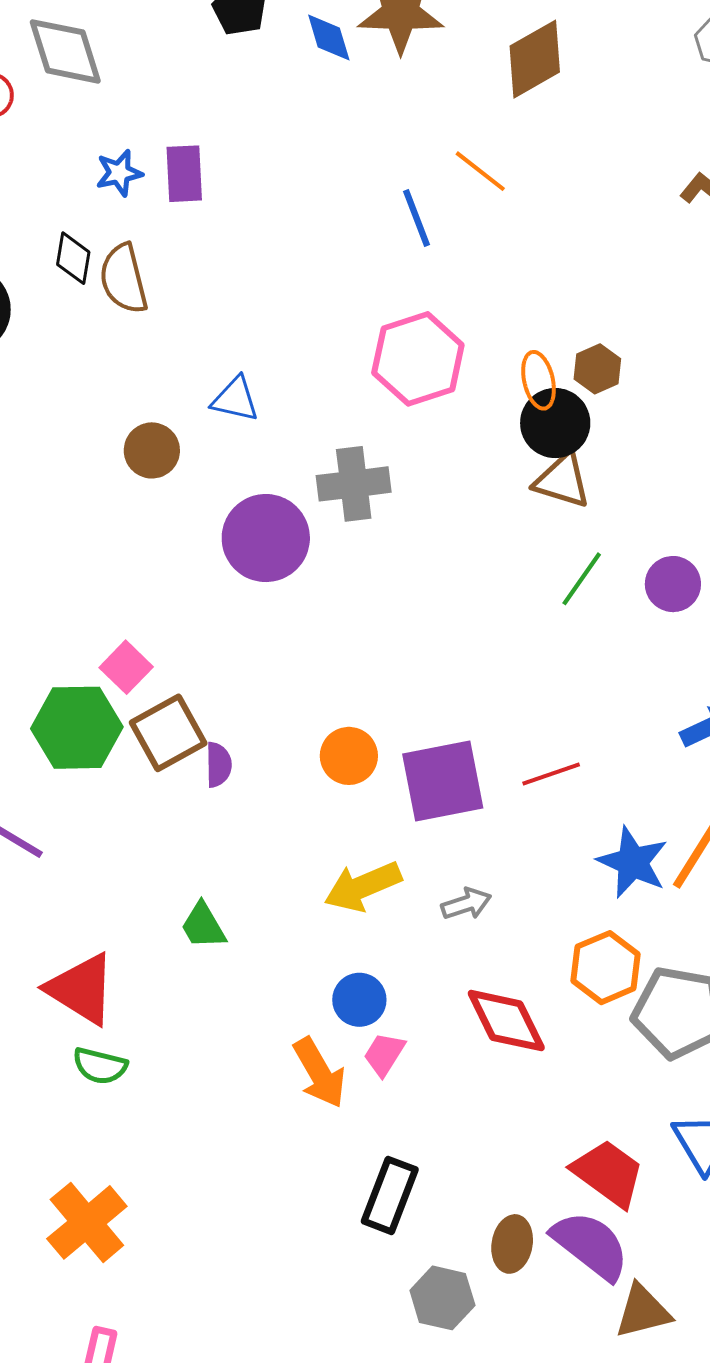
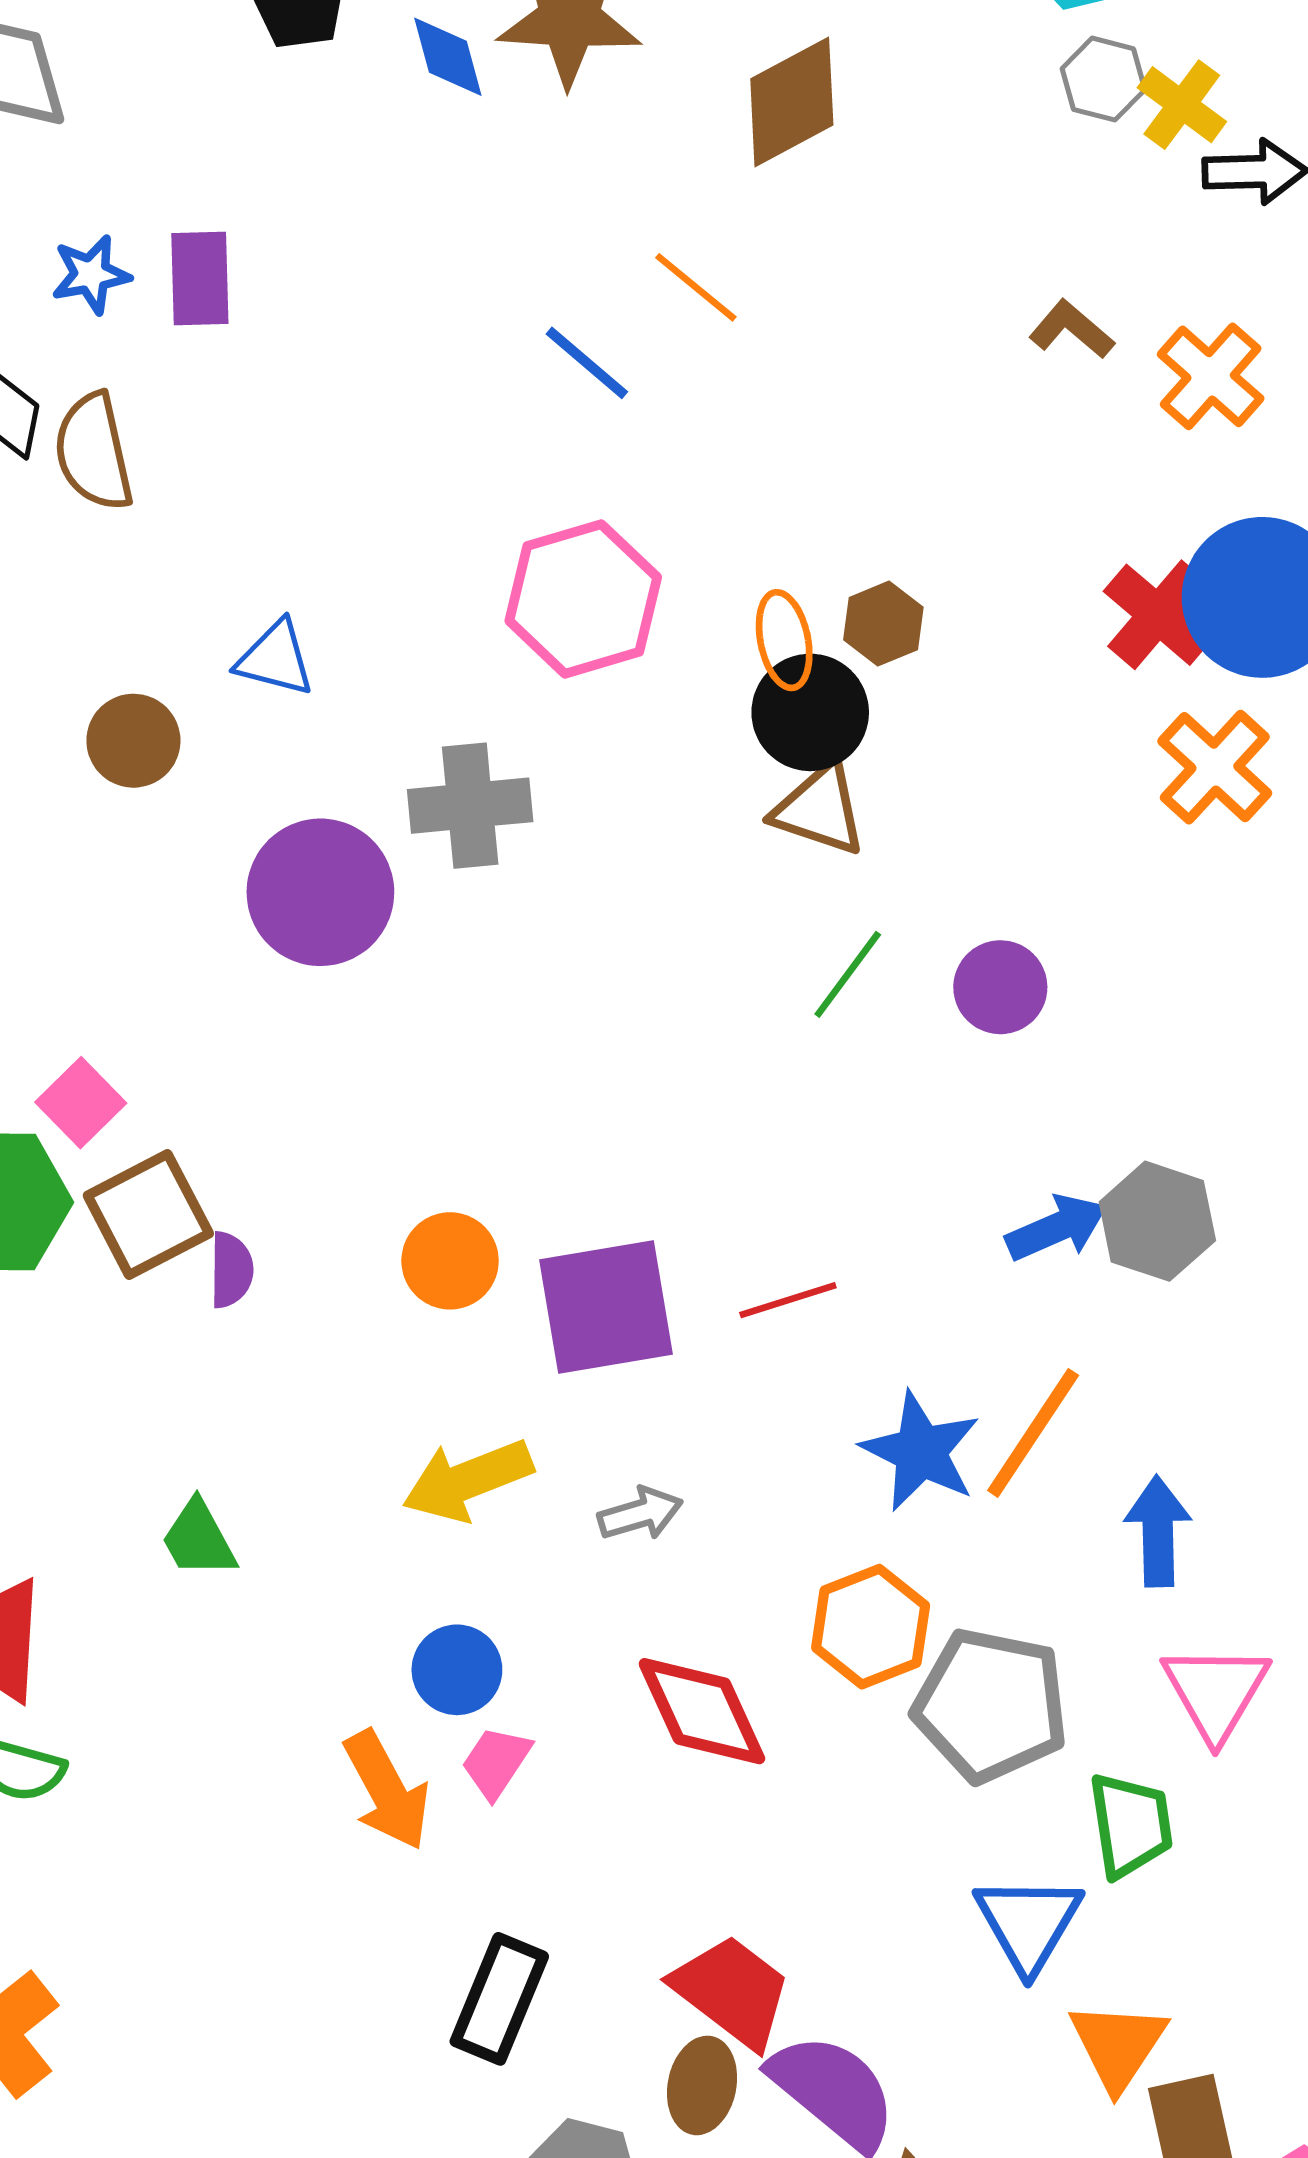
blue line: (416, 218) -> (587, 363), turned -30
red trapezoid: (608, 1173) -> (732, 1991), moved

